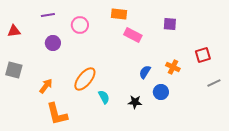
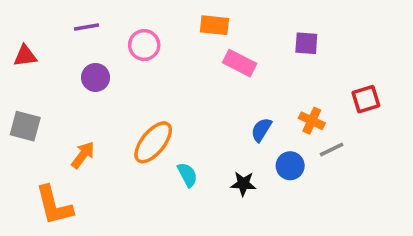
gray line: (214, 83) -> (332, 150), moved
orange L-shape: (57, 114) -> (54, 205), moved

